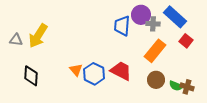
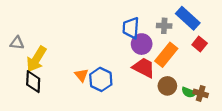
purple circle: (141, 15) -> (142, 44), moved
yellow arrow: (38, 36) -> (36, 59), moved
red trapezoid: (121, 71) -> (144, 68), moved

